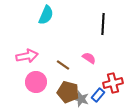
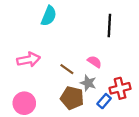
pink circle: (36, 82) -> (24, 103), moved
gray star: (81, 99) -> (88, 83), moved

